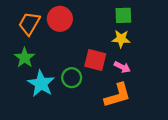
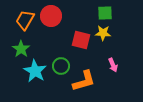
red square: (95, 60) -> (81, 40), moved
pink arrow: (122, 67) -> (113, 65), moved, turned 40
orange L-shape: (118, 95) -> (84, 81), moved

